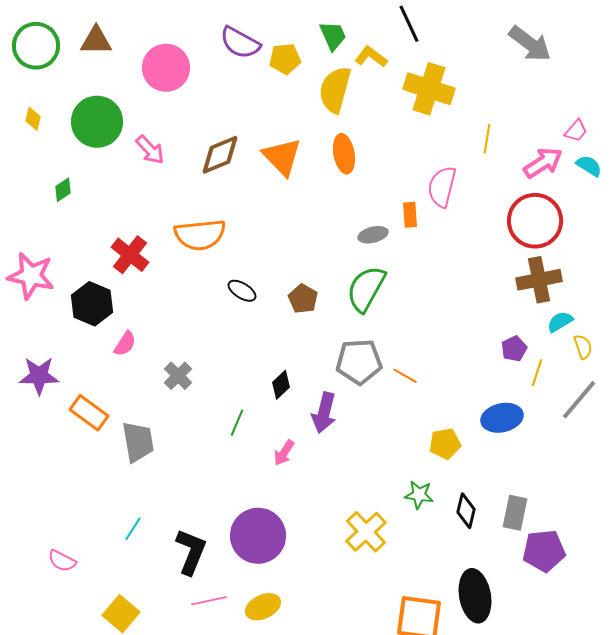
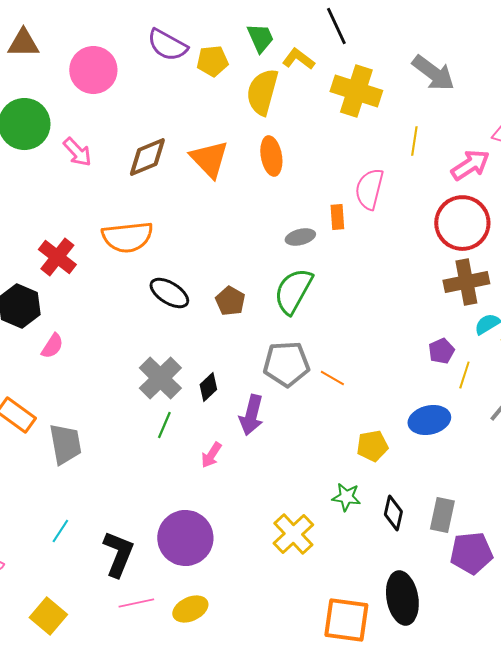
gray arrow: (530, 44) -> (433, 73), moved
black ellipse: (242, 291) -> (169, 293), size x1.4
gray cross: (178, 376) -> (160, 378), moved, size x1.5

